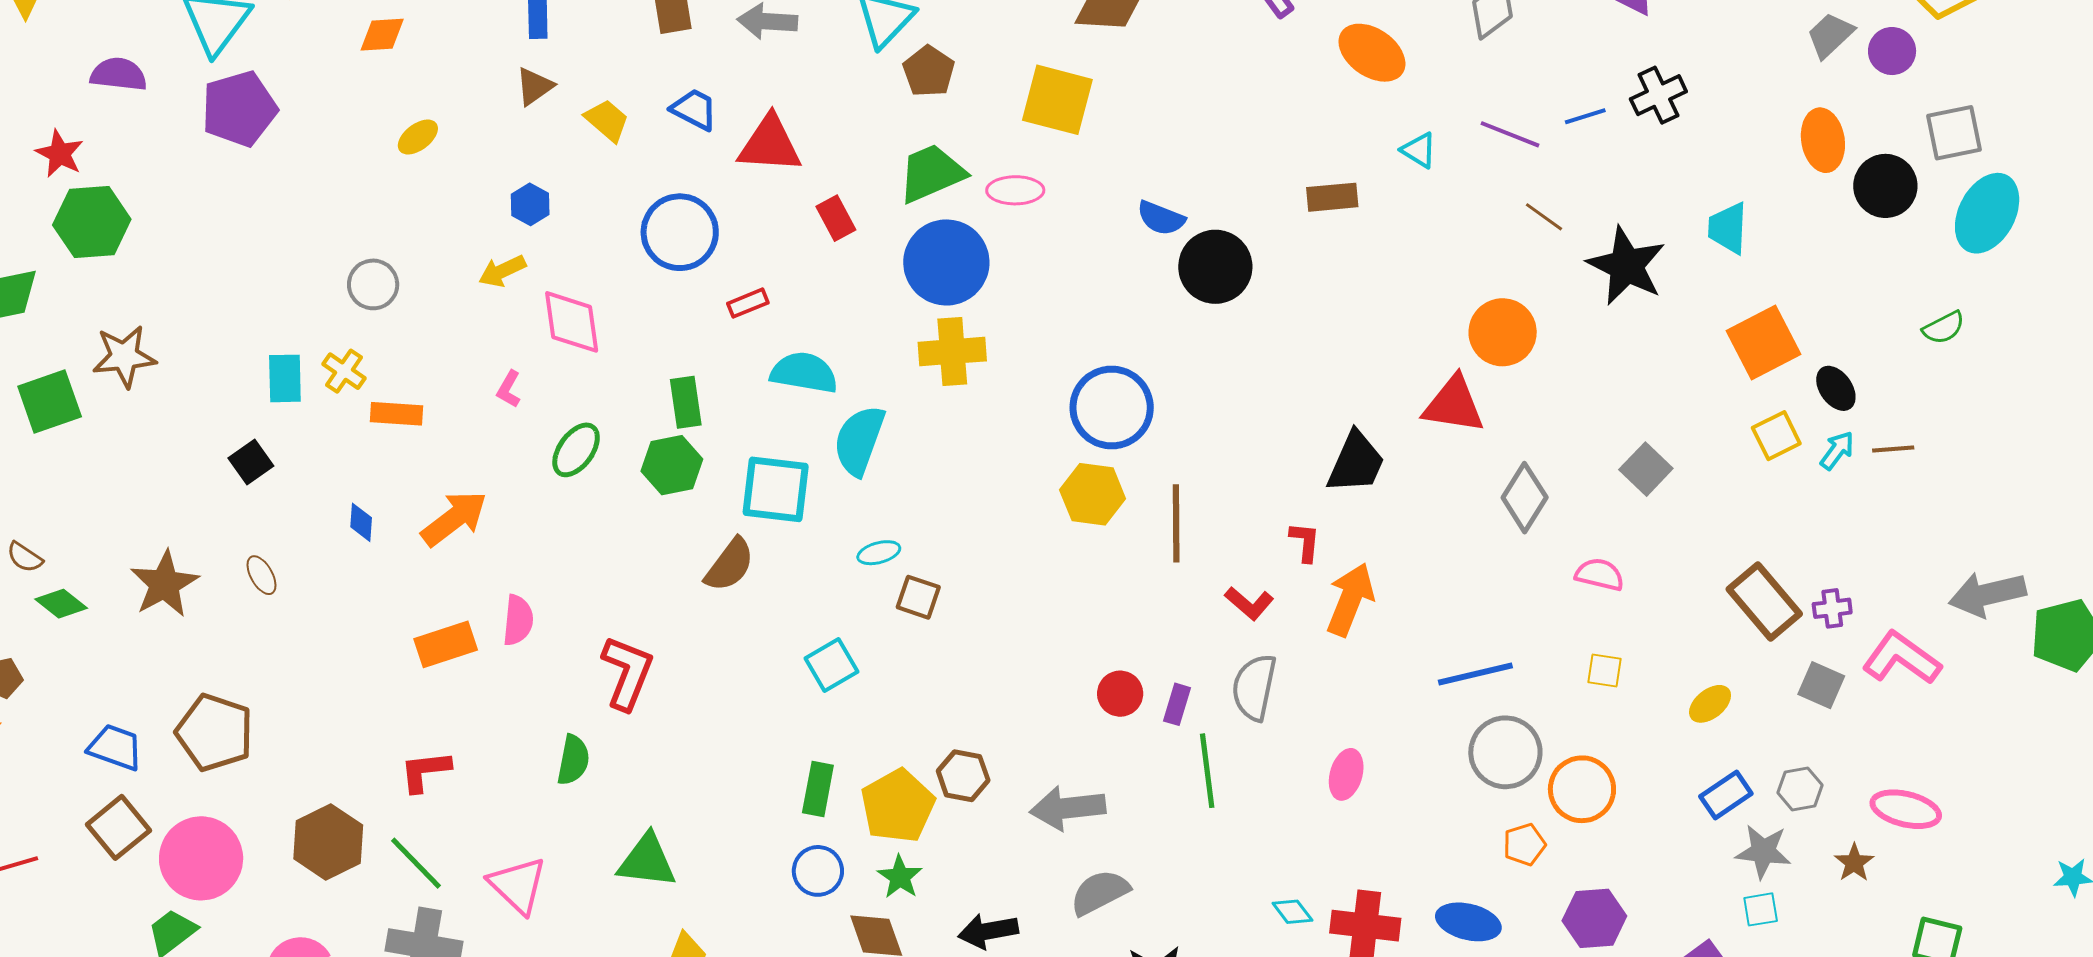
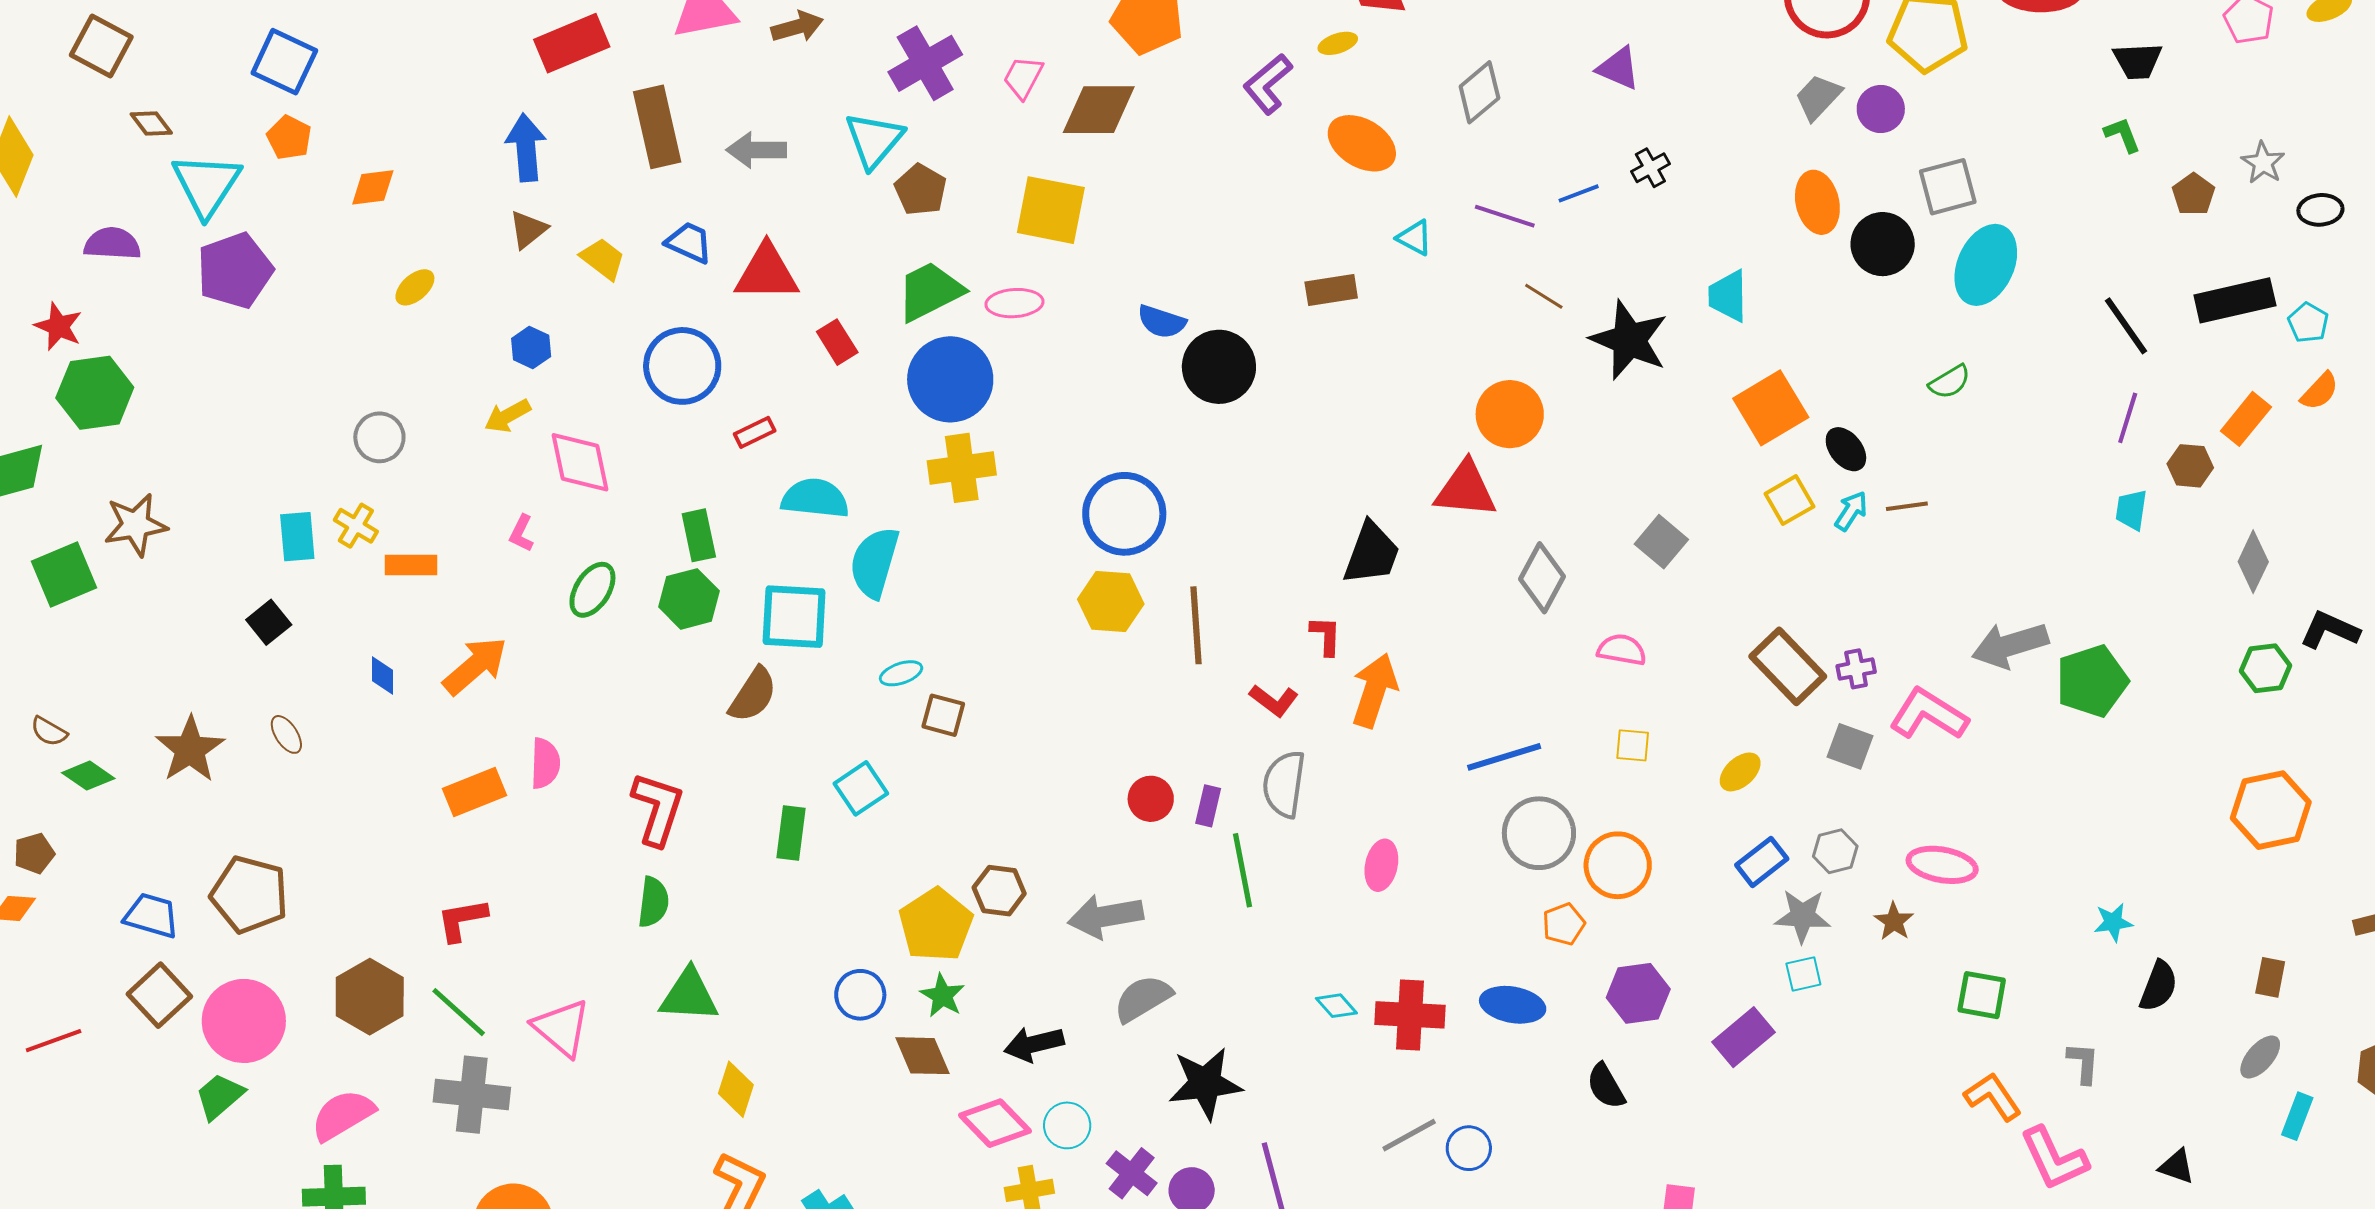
black cross: (1658, 95) -> (1650, 168), size x0.7
green semicircle: (573, 760) -> (653, 902), moved
green rectangle: (818, 789) -> (791, 833), moved

